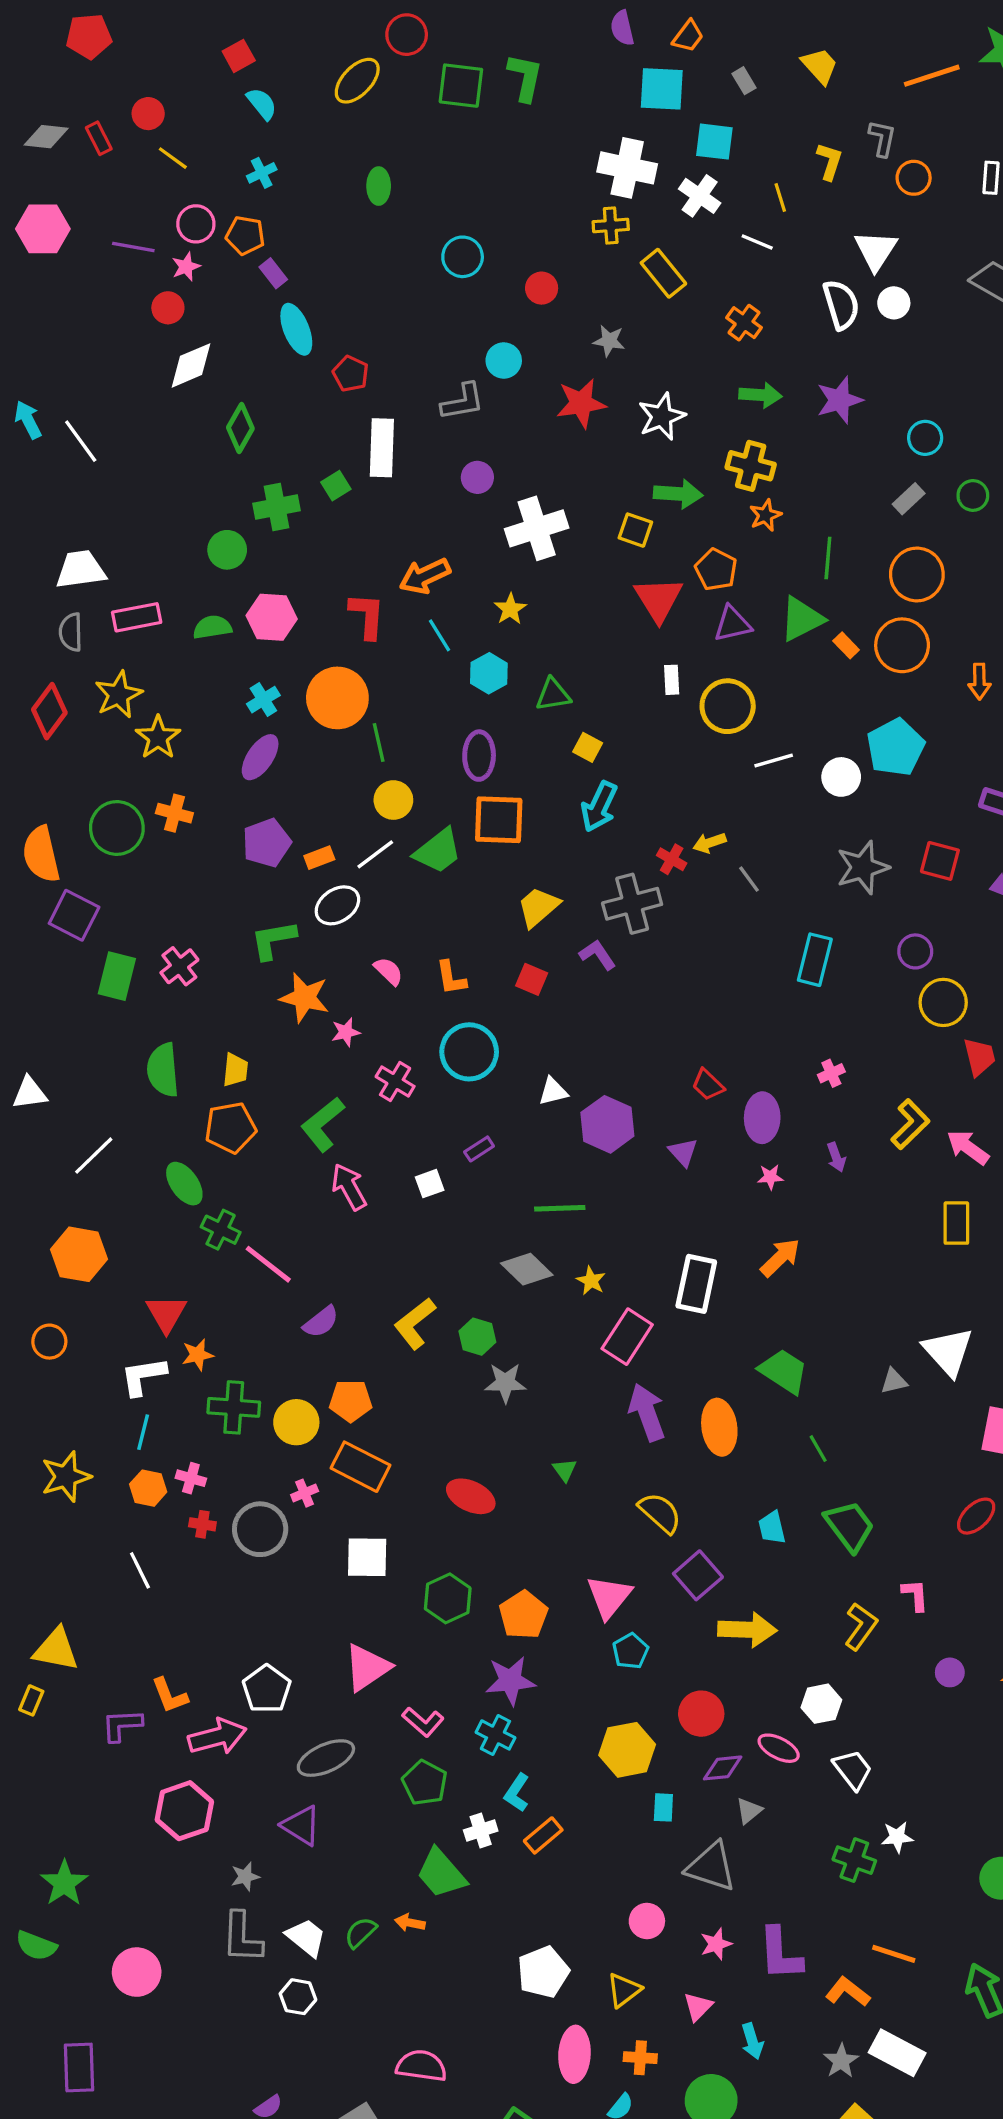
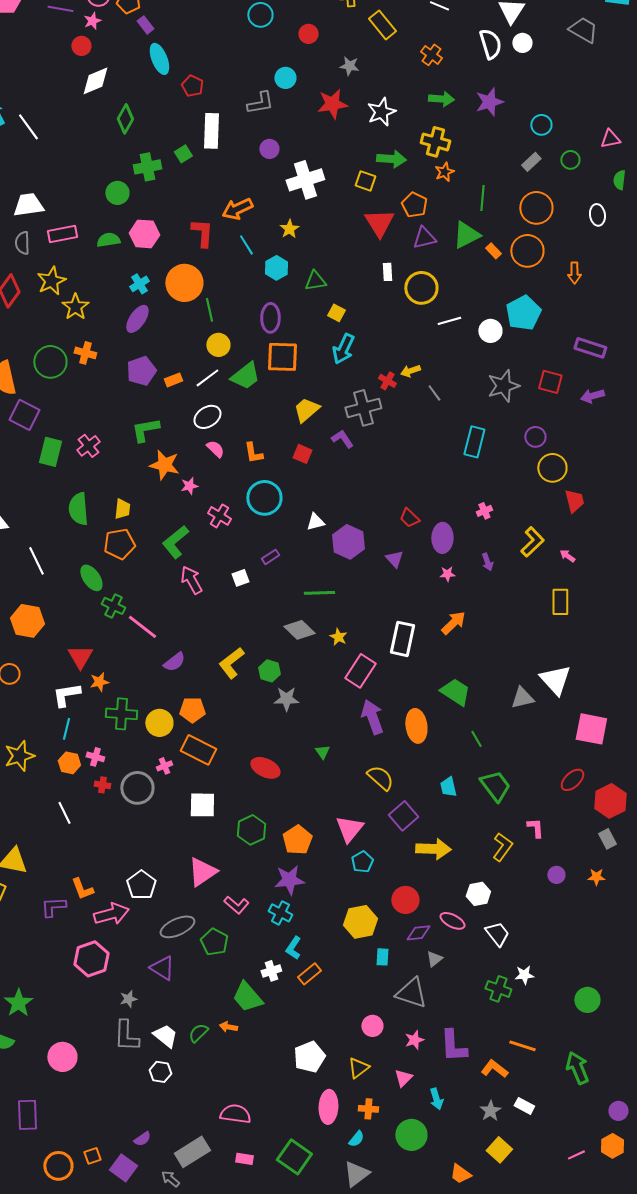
white ellipse: (337, 905) -> (207, 417), moved
pink arrow: (968, 1147) -> (567, 556), size x0.6
white line: (94, 1156) -> (36, 561), turned -72
gray triangle: (894, 1381) -> (522, 698), size x1.4
green pentagon: (425, 1783) -> (214, 942), moved
white rectangle: (897, 2053) -> (524, 1106), size x0.6

